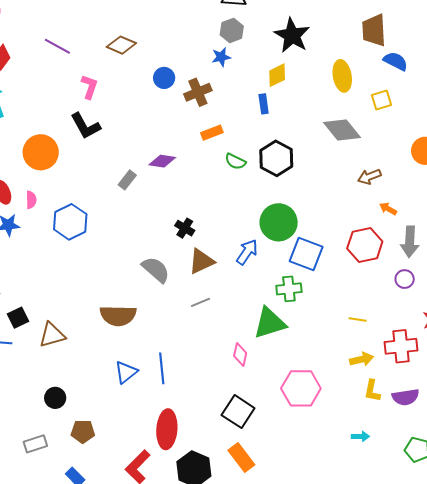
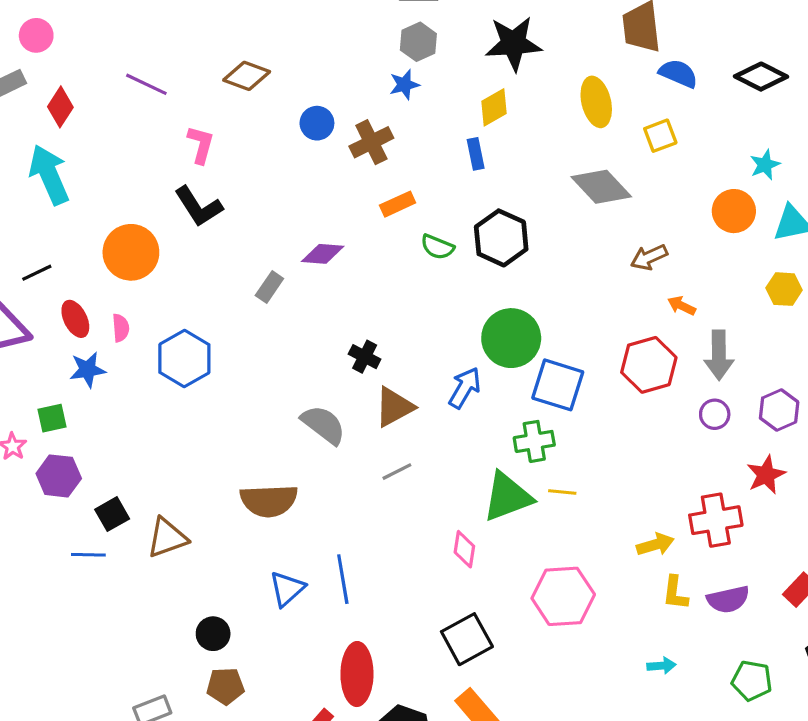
black star: (292, 35) -> (513, 43), turned -30
yellow line: (358, 319) -> (562, 492), moved
black circle: (55, 398) -> (213, 634), moved
black square: (238, 412) -> (467, 639), turned 32

